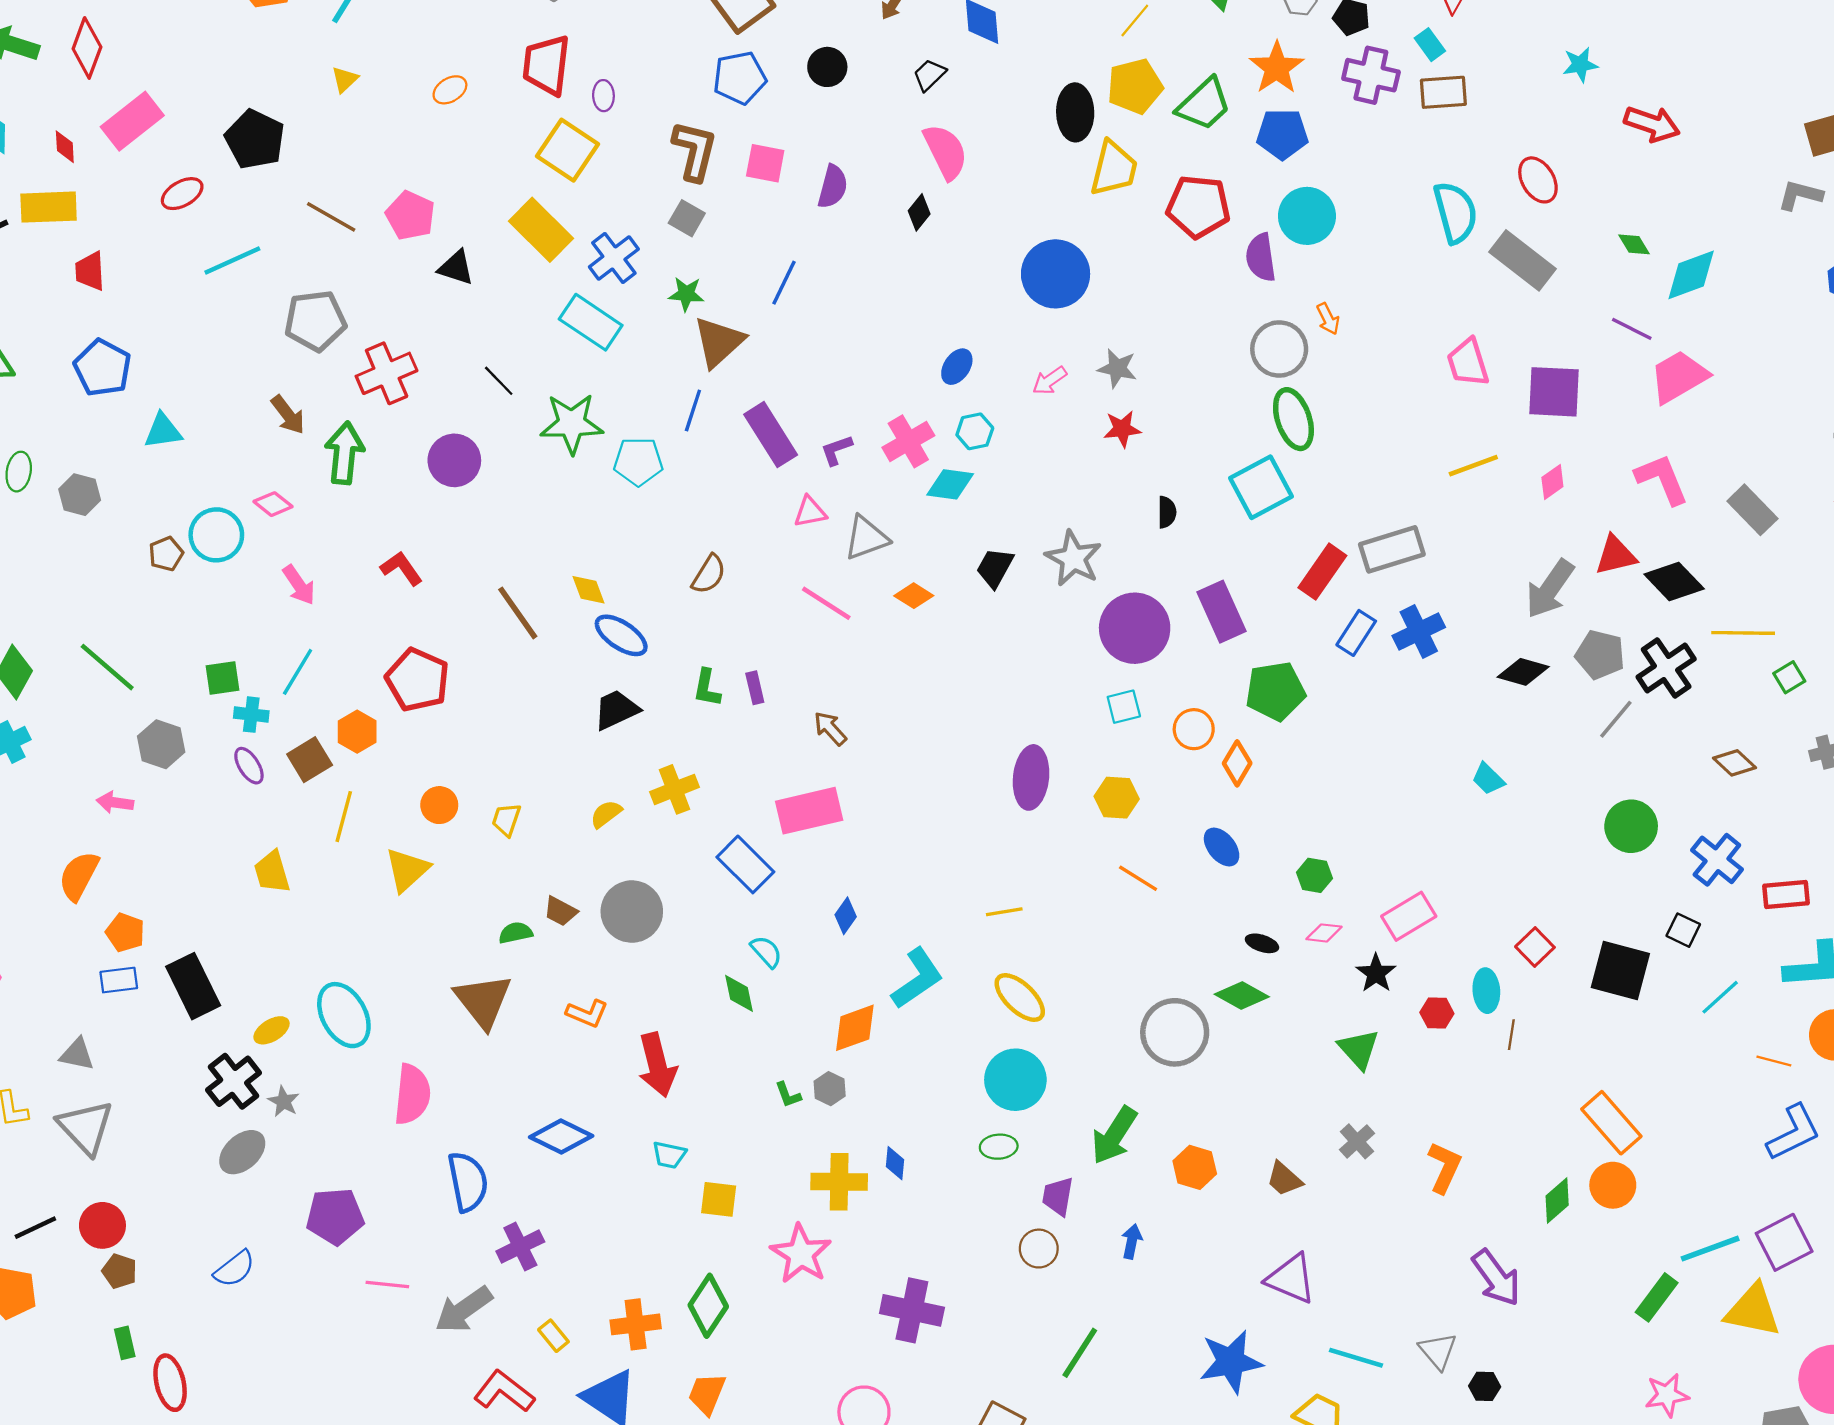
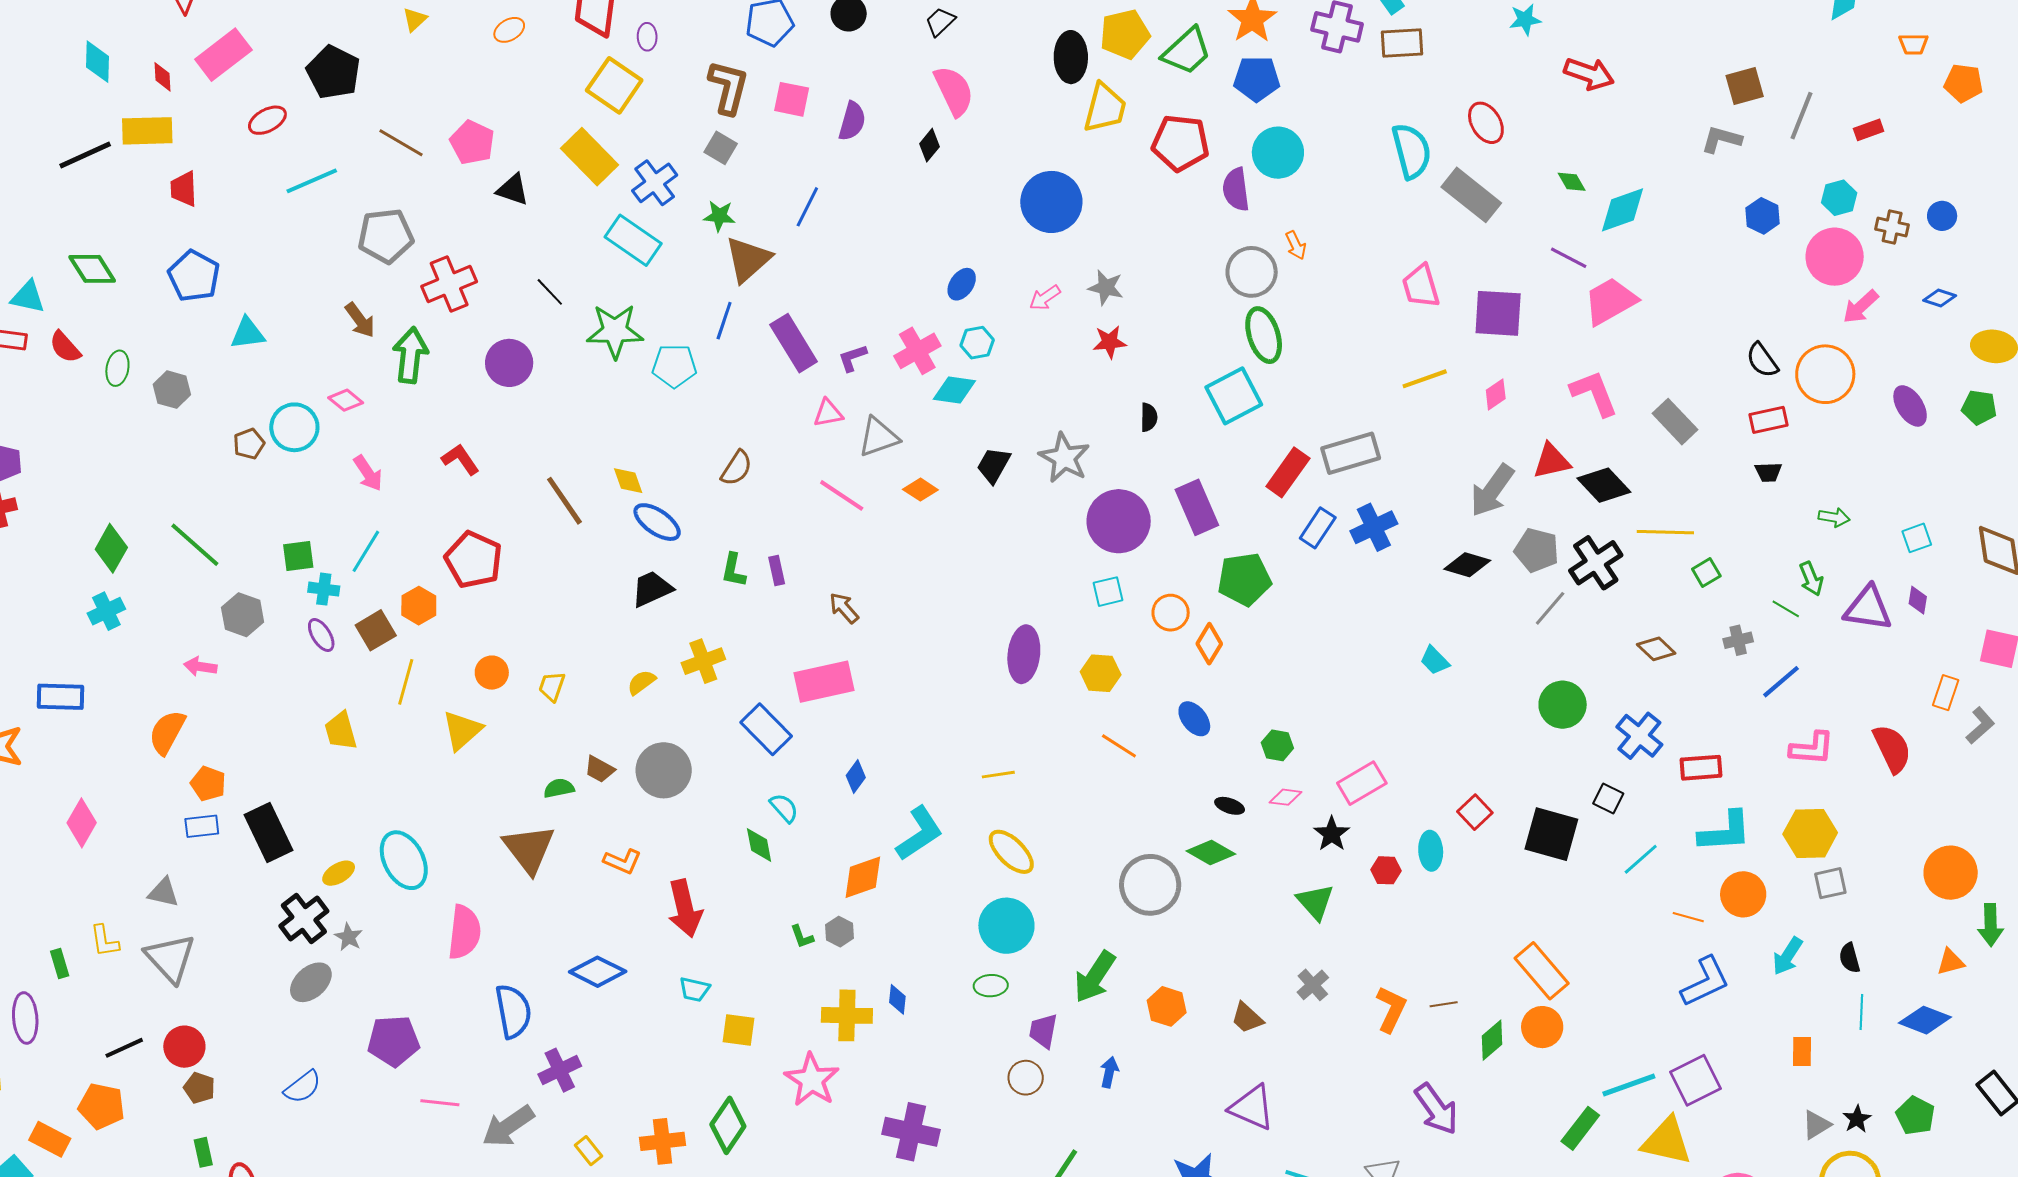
brown line: (1511, 1035) -> (1444, 1004), moved, turned 72

